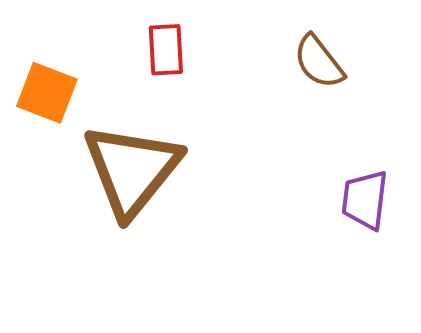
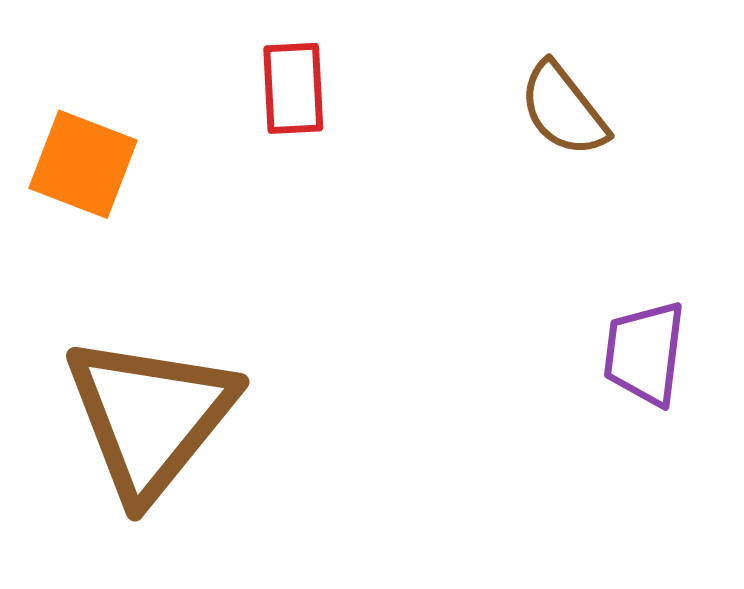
brown triangle: (132, 170) -> (150, 417), moved

